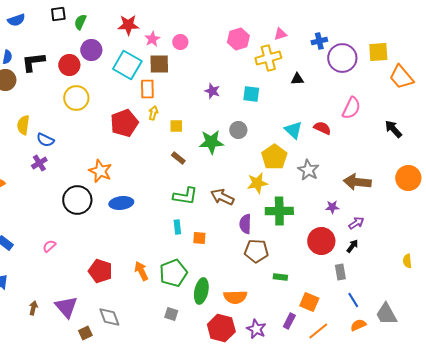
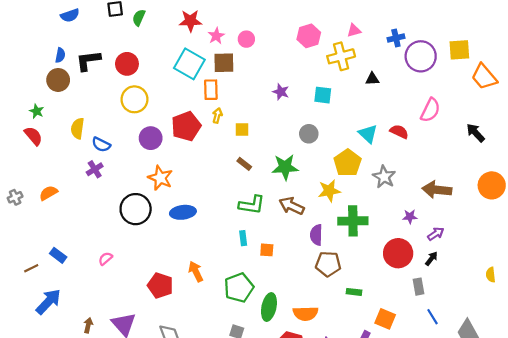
purple circle: (91, 50) -> (151, 138), moved
green star: (211, 142) -> (285, 167), moved
orange arrow: (141, 271) -> (196, 271), moved

